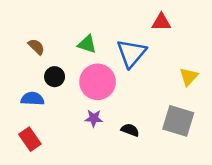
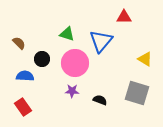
brown semicircle: (36, 47) -> (19, 43), moved
yellow triangle: (189, 77) -> (145, 59), turned -42

